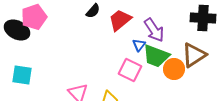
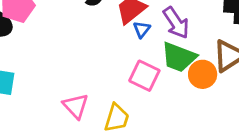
blue triangle: (139, 45) -> (142, 29), moved

